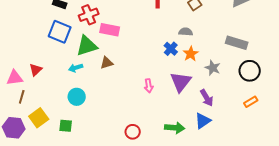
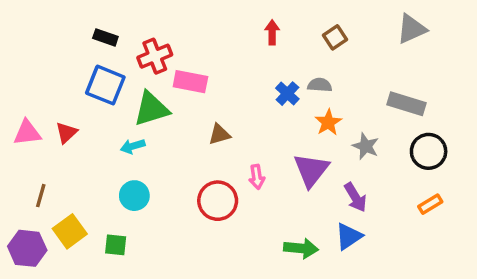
blue cross: (171, 49) -> (287, 94), moved
brown triangle: (107, 63) -> (219, 134), moved
red triangle: (36, 70) -> (66, 133), moved
pink triangle: (15, 78) -> (27, 133), moved
red circle: (133, 132) -> (218, 201), moved, size x1.5

